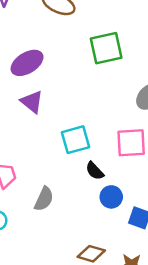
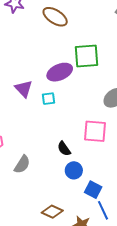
purple ellipse: (27, 63) -> (60, 72), moved
cyan square: (76, 140) -> (48, 99), moved, size x0.6

